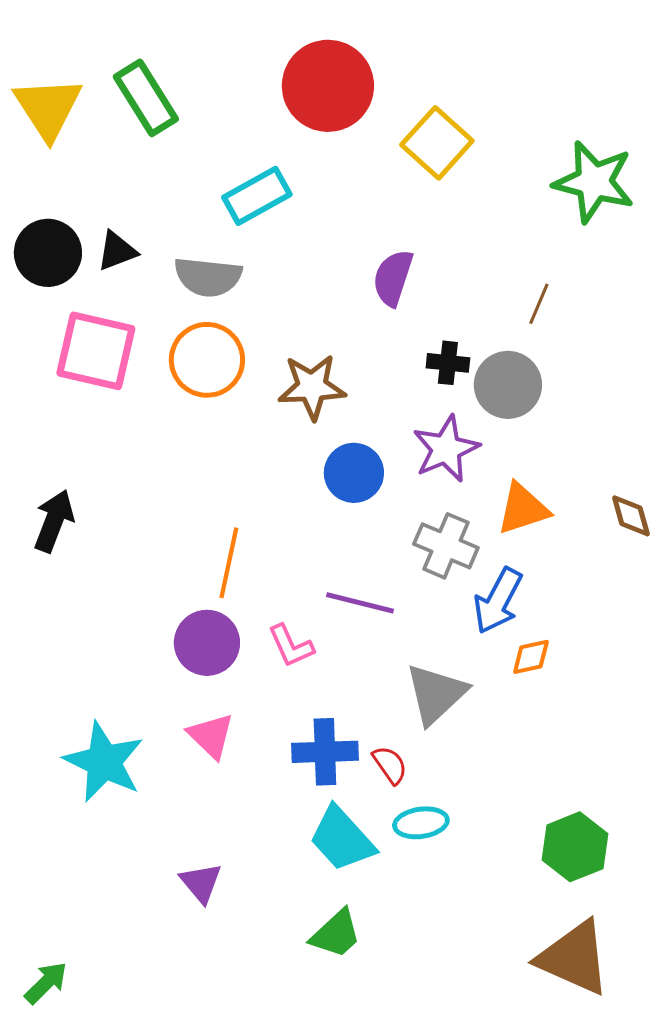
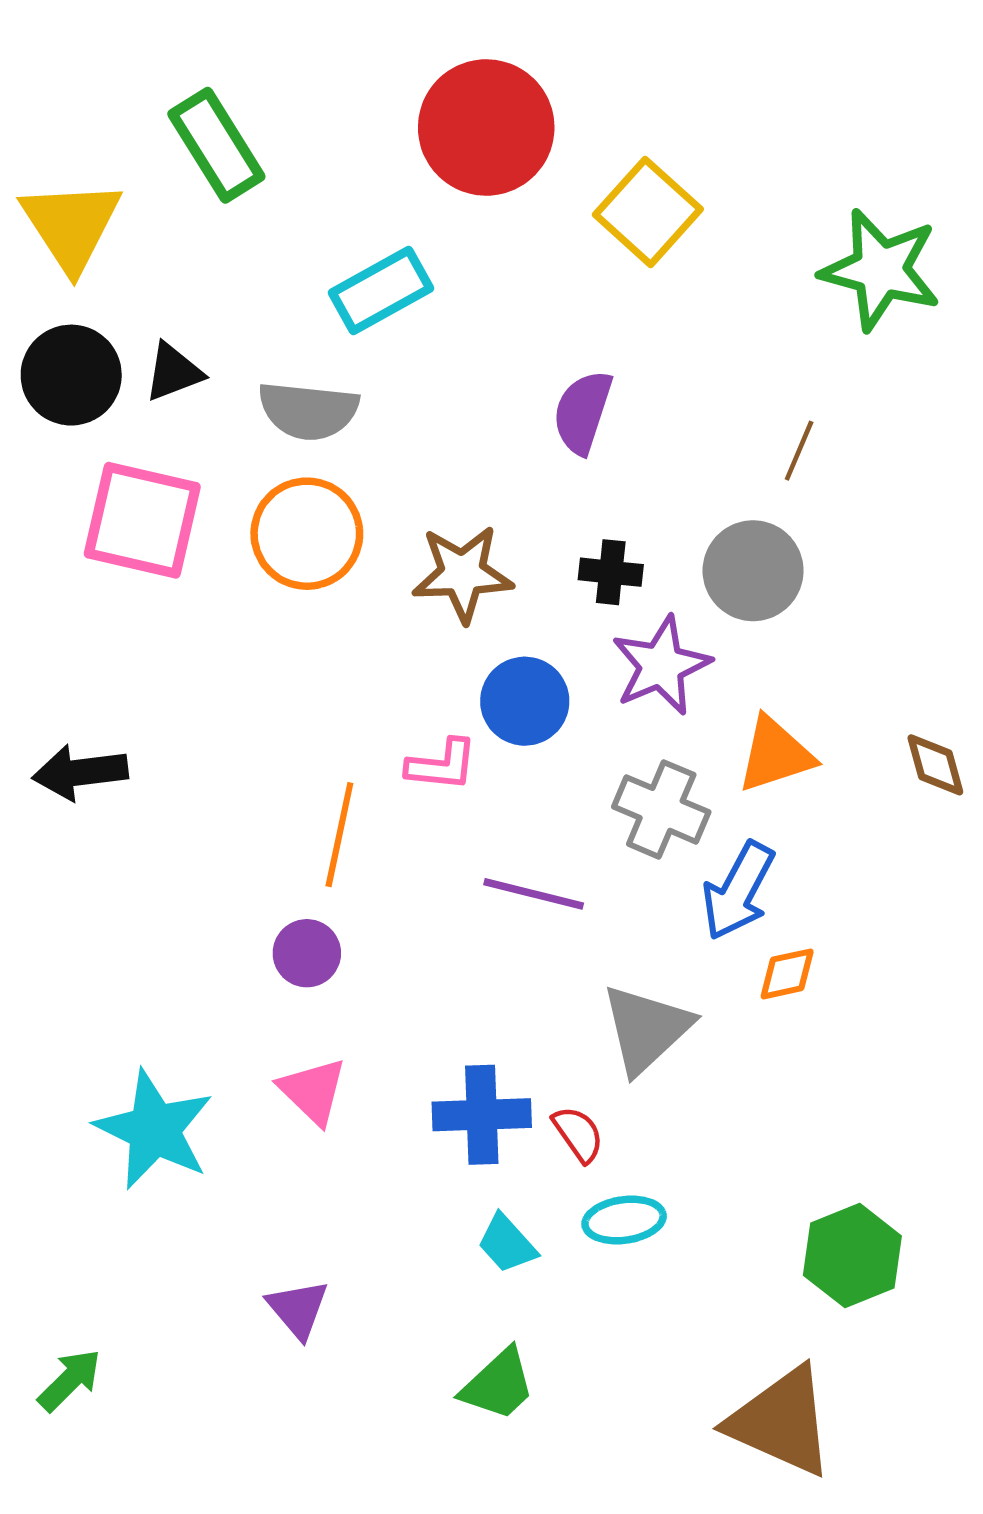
yellow triangle: (48, 108) -> (71, 225), moved
black cross: (448, 363) -> (611, 572), moved
black arrow: (54, 521) -> (80, 772), turned -118
purple circle: (207, 643) -> (307, 953), size x0.7
pink L-shape: (291, 646) -> (442, 765), moved, turned -60
cyan trapezoid: (342, 839) -> (507, 1244), size x0.6
brown triangle: (574, 958) -> (781, 1422), moved
green arrow: (46, 983) -> (70, 1380), moved

